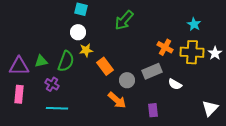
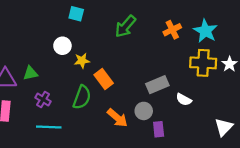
cyan star: (194, 24) -> (205, 31), size x1.5
white circle: (78, 32) -> (62, 46), moved
orange cross: (165, 47) -> (172, 30), moved, turned 35
green semicircle: (66, 61) -> (82, 97), moved
gray circle: (127, 80) -> (144, 111), moved

